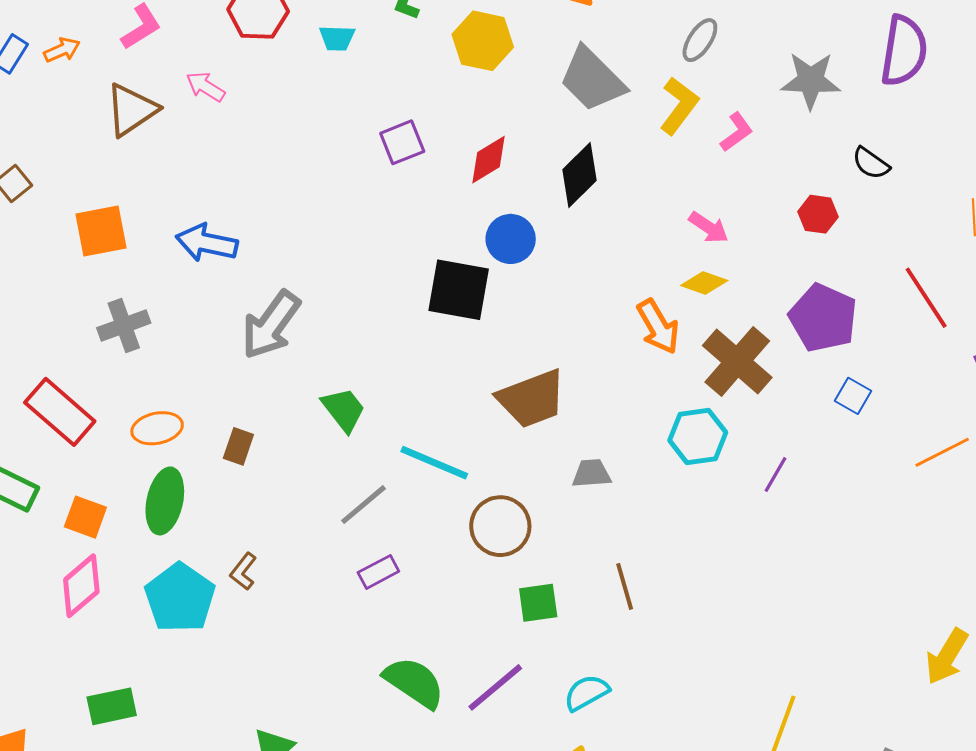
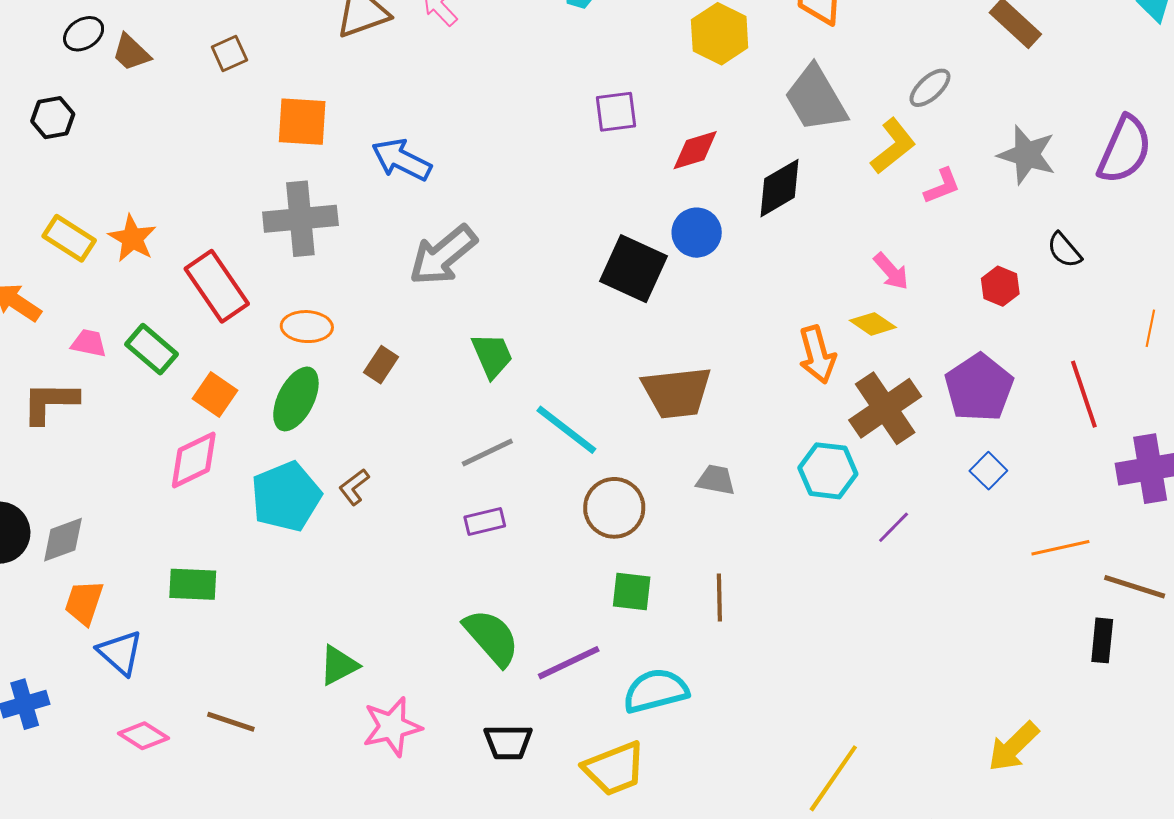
gray cross: (124, 325) -> (300, 219), size x1.4
cyan semicircle: (587, 693) -> (656, 691), size x1.4

